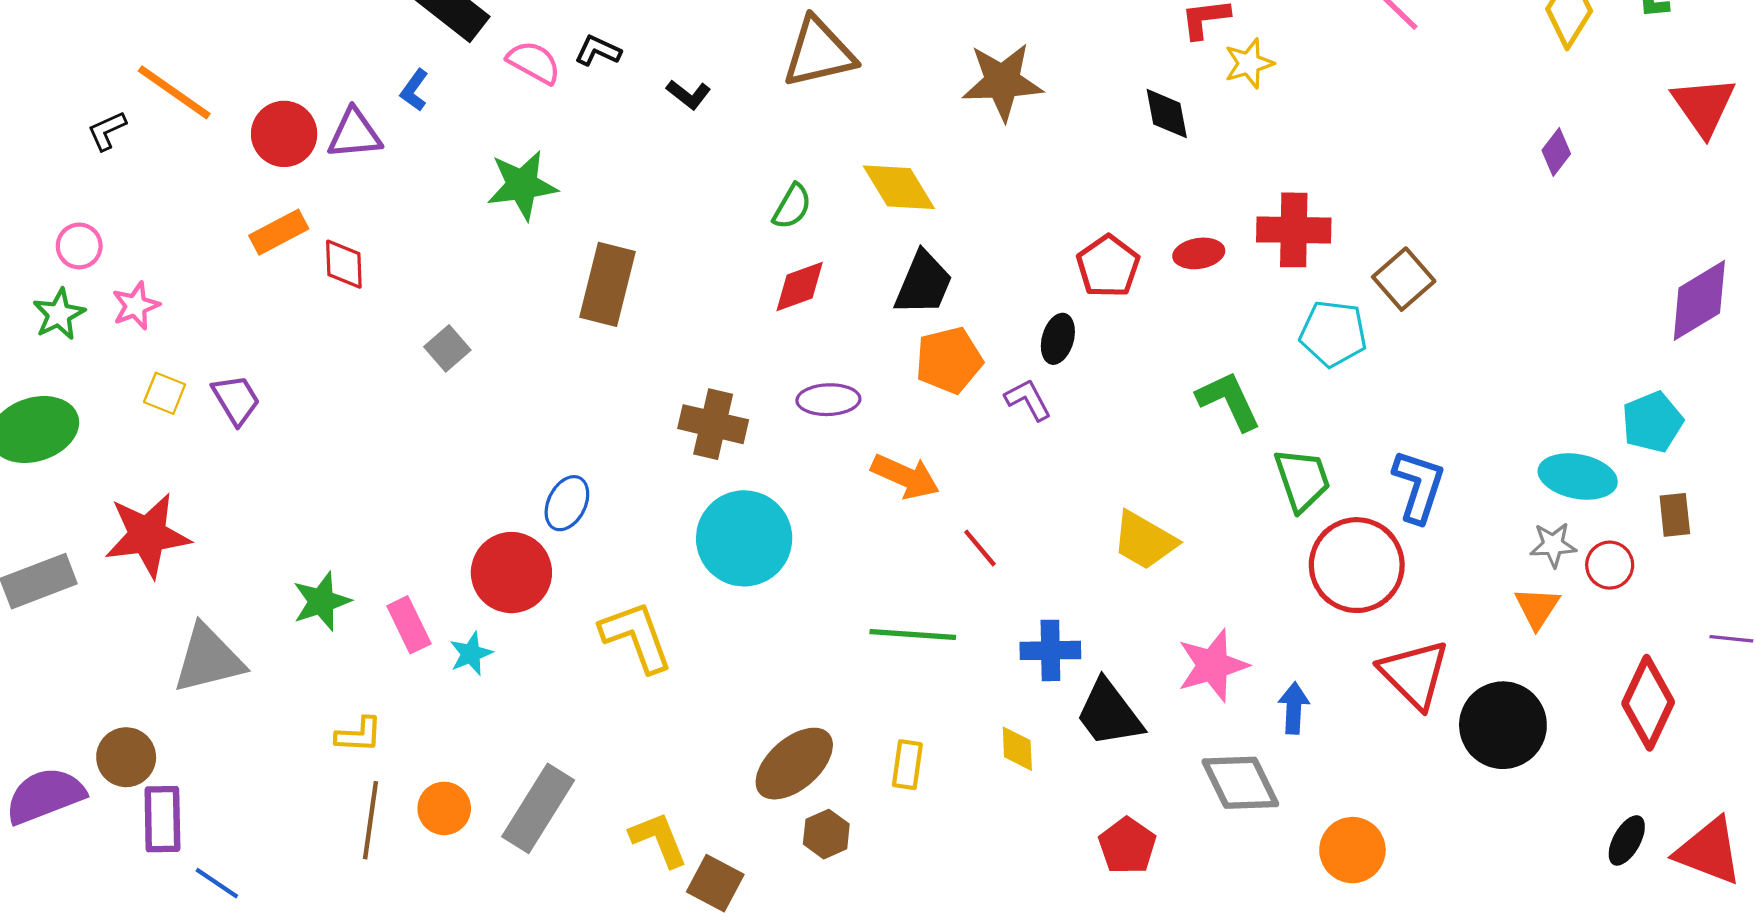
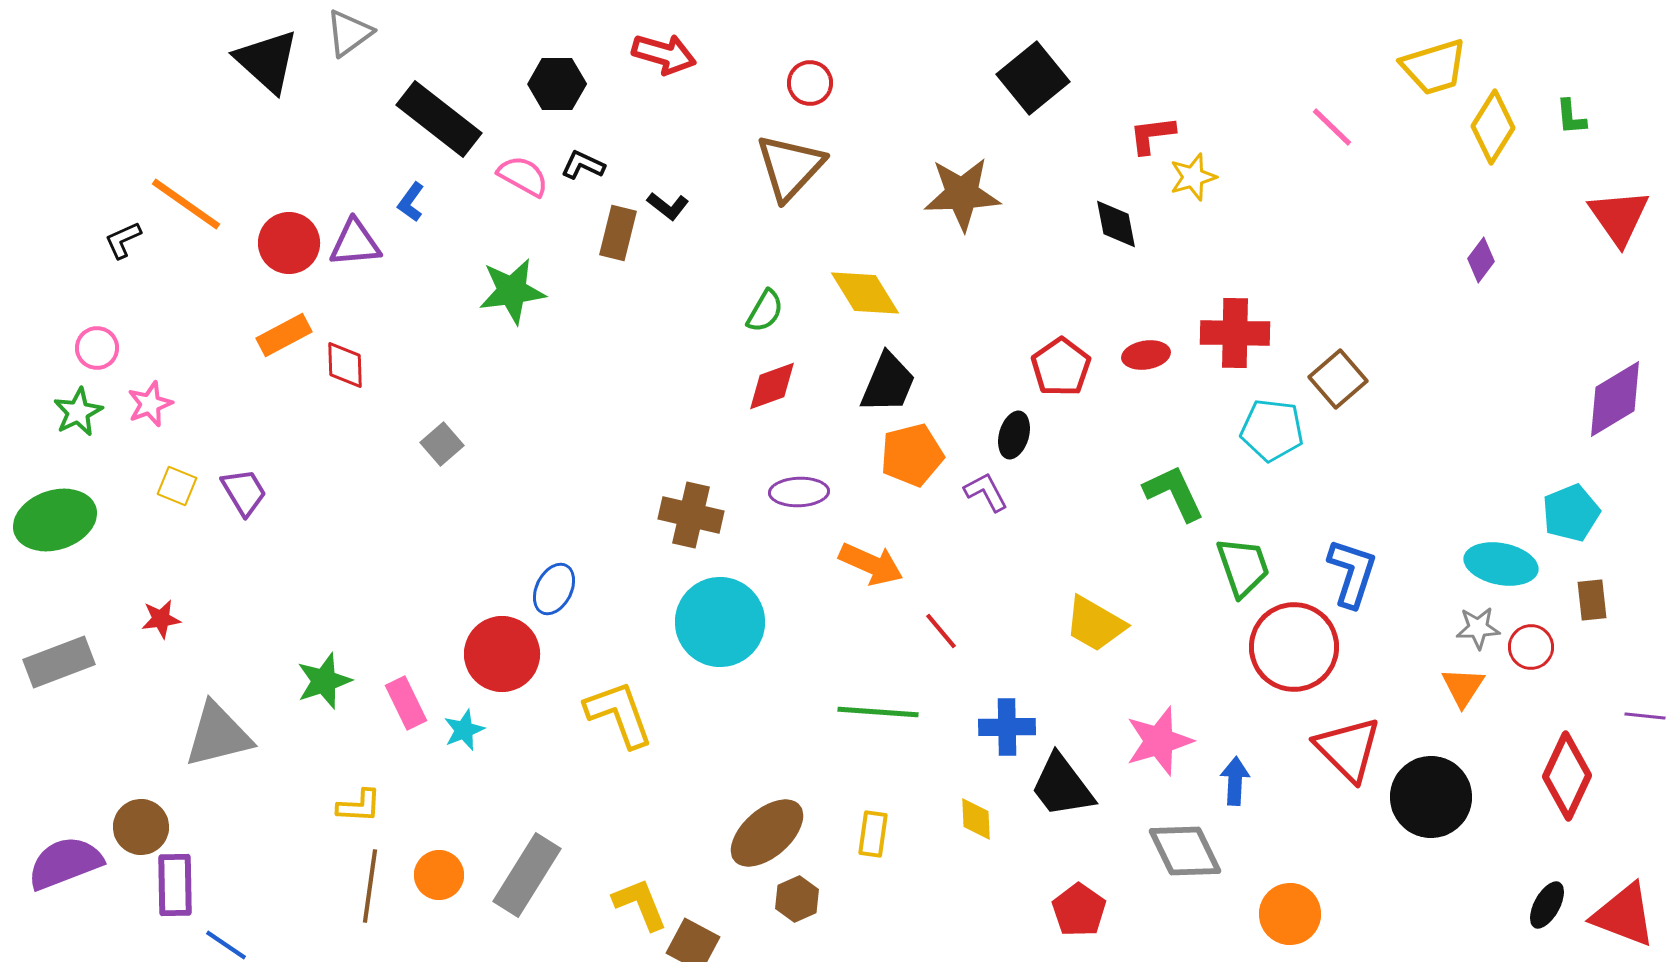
brown triangle: (819, 53) -> (790, 167), turned -34
brown rectangle: (607, 284) -> (618, 233), moved, size x0.7
red star: (147, 535) -> (161, 619), size x0.5

